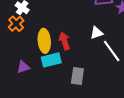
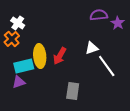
red arrow: (64, 41) -> (60, 56), turned -132
cyan rectangle: (51, 60) -> (24, 66), moved

